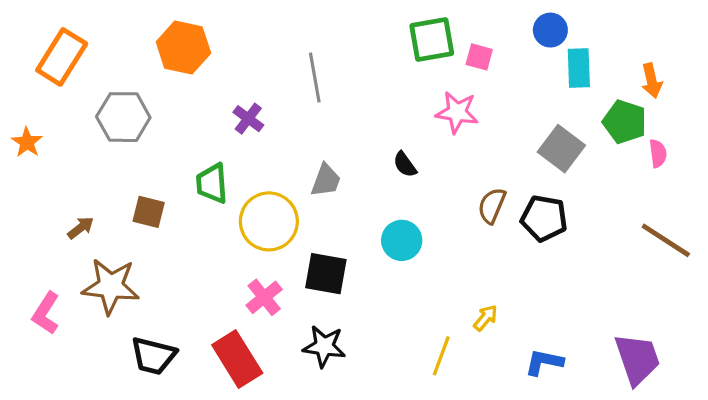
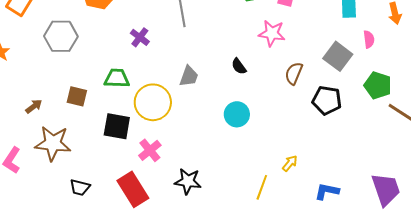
green pentagon: (625, 122) -> (378, 85), moved
pink semicircle: (658, 153) -> (369, 39), moved
green trapezoid: (212, 183) -> (117, 78), turned 96
brown semicircle: (492, 206) -> (294, 73), moved
black square: (326, 274) -> (117, 126), moved
black trapezoid: (153, 356) -> (80, 187), size x0.7

